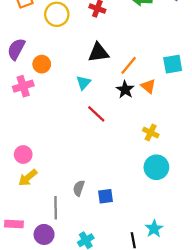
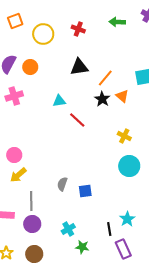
orange circle: (42, 64) -> (30, 67), moved
cyan triangle: (83, 83) -> (59, 101), moved, turned 40
gray line: (56, 208) -> (31, 201), moved

